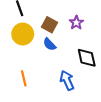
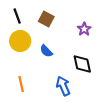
purple star: (76, 23) -> (84, 29), moved
brown square: (50, 25) -> (46, 19), moved

